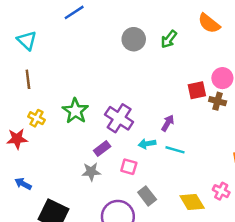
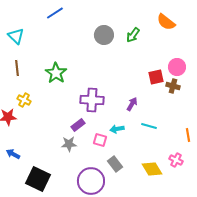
green star: (75, 111) -> (56, 73), moved
purple cross: (119, 118) -> (92, 100), turned -30
cyan arrow: (147, 144) -> (117, 129), moved
cyan line: (175, 150) -> (149, 126), moved

